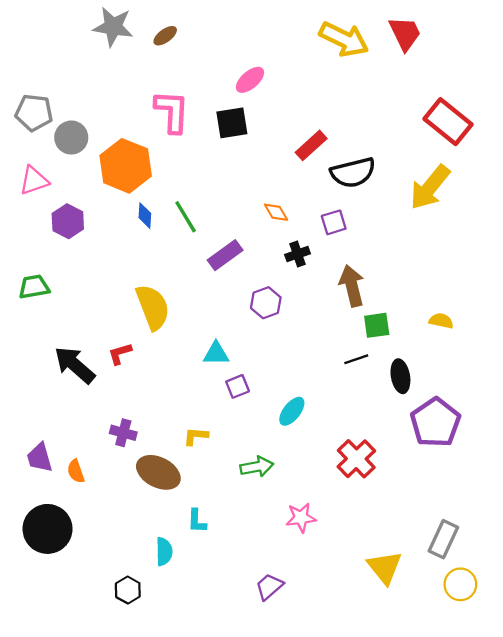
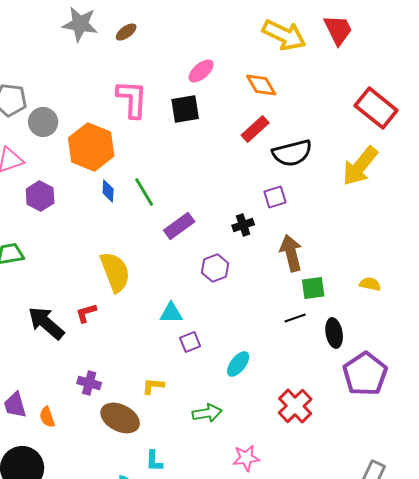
orange diamond: (276, 212) -> (261, 85), moved, size x1.4

